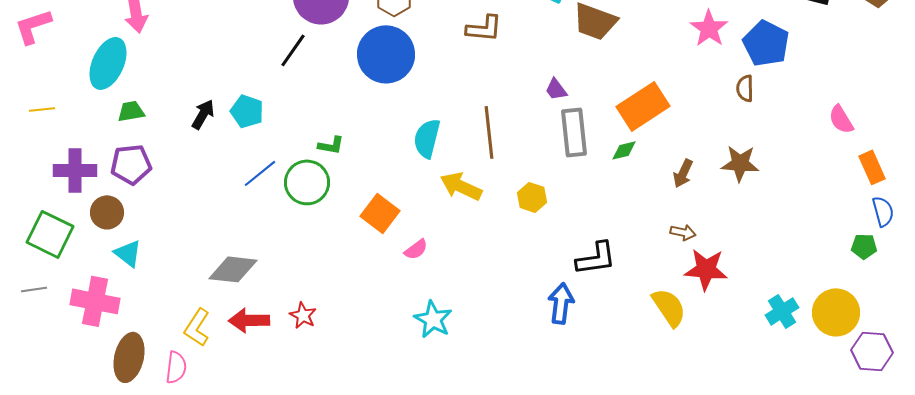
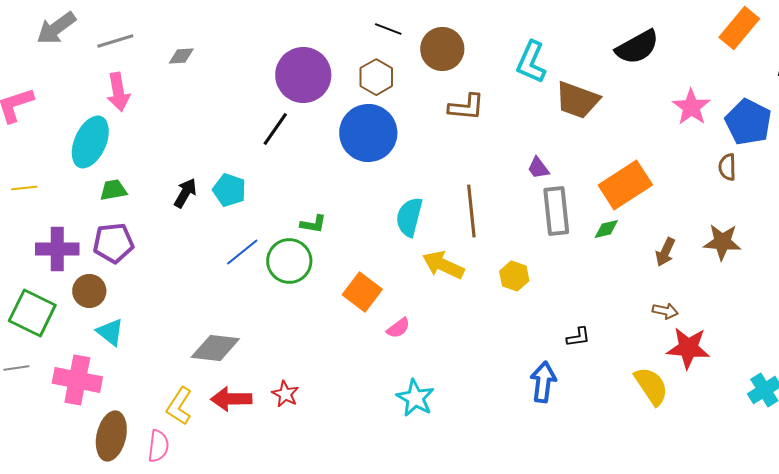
black L-shape: (596, 258) -> (578, 337), size x0.6

